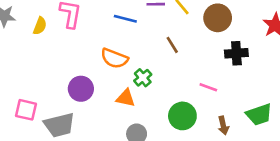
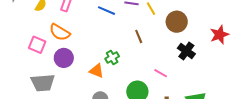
black cross: (236, 53) -> (186, 51), turned 30
orange semicircle: (114, 58) -> (60, 32), moved
pink square: (26, 110) -> (37, 45), moved

